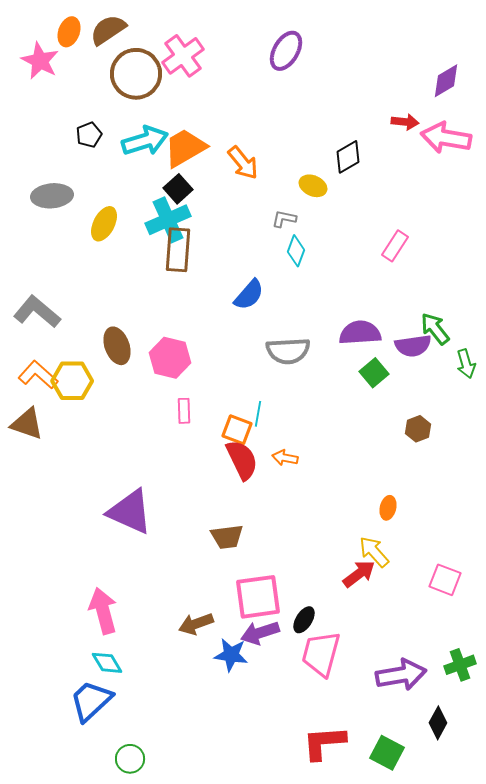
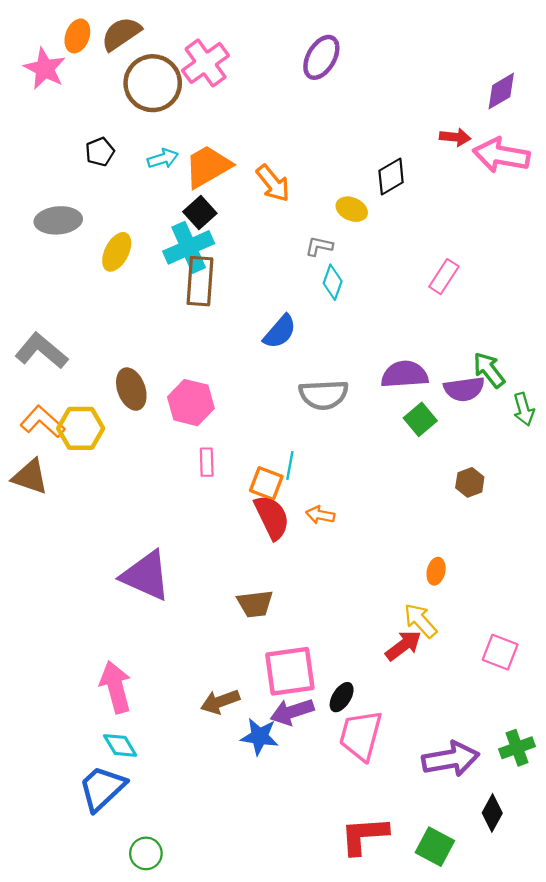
cyan arrow: (145, 141) -> (163, 159), size x0.6

